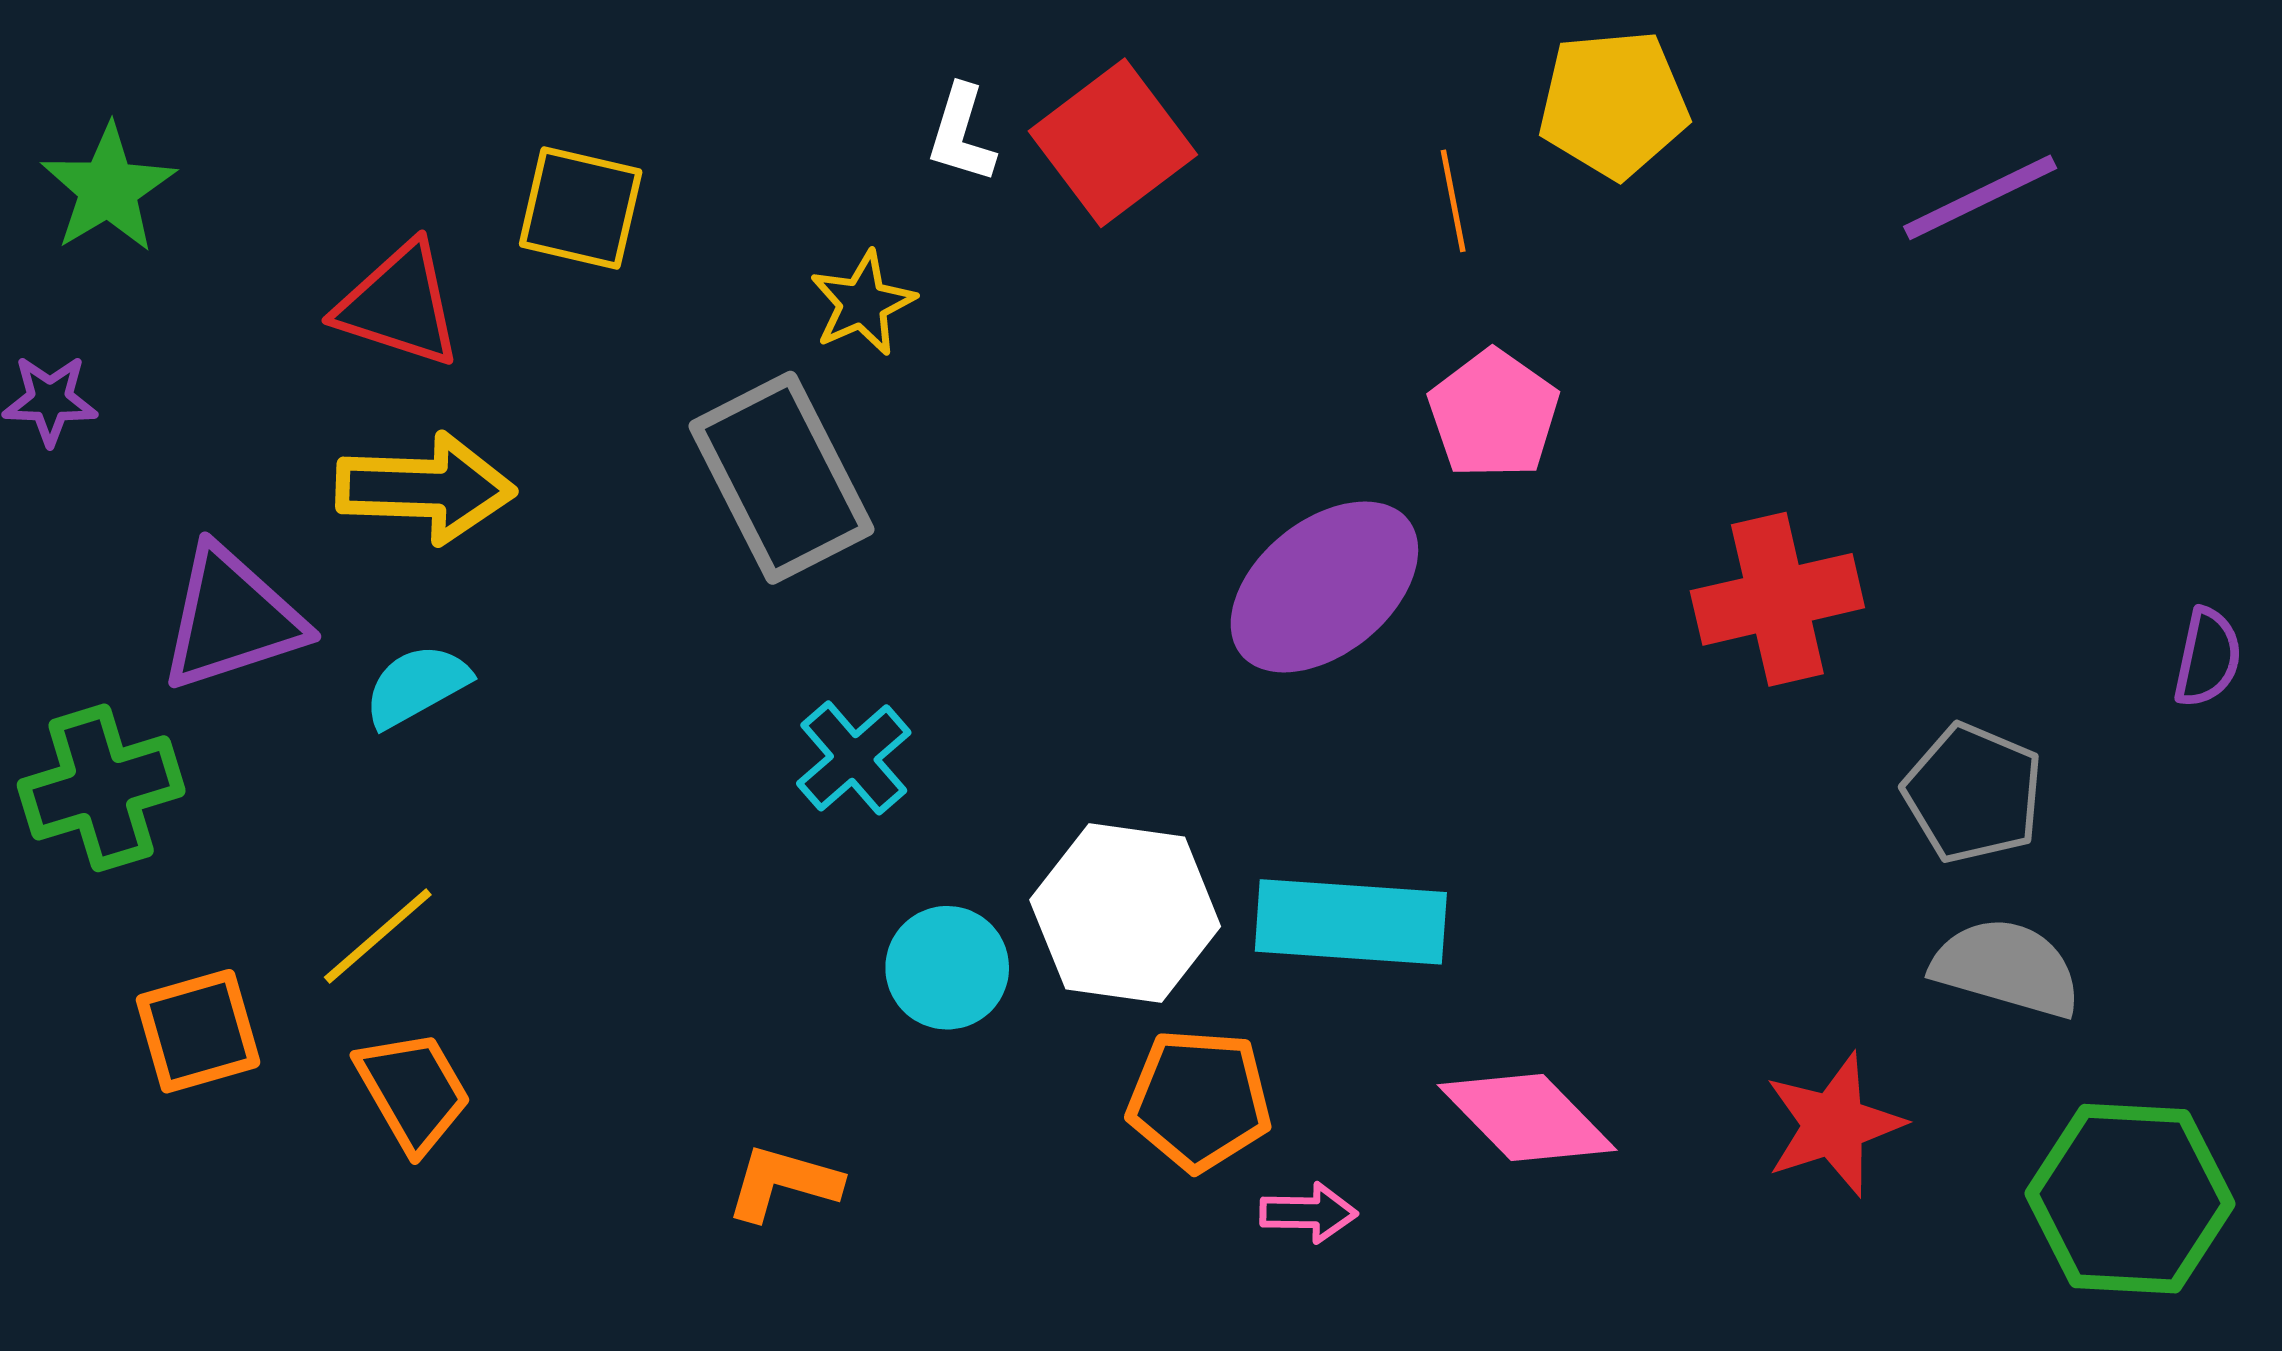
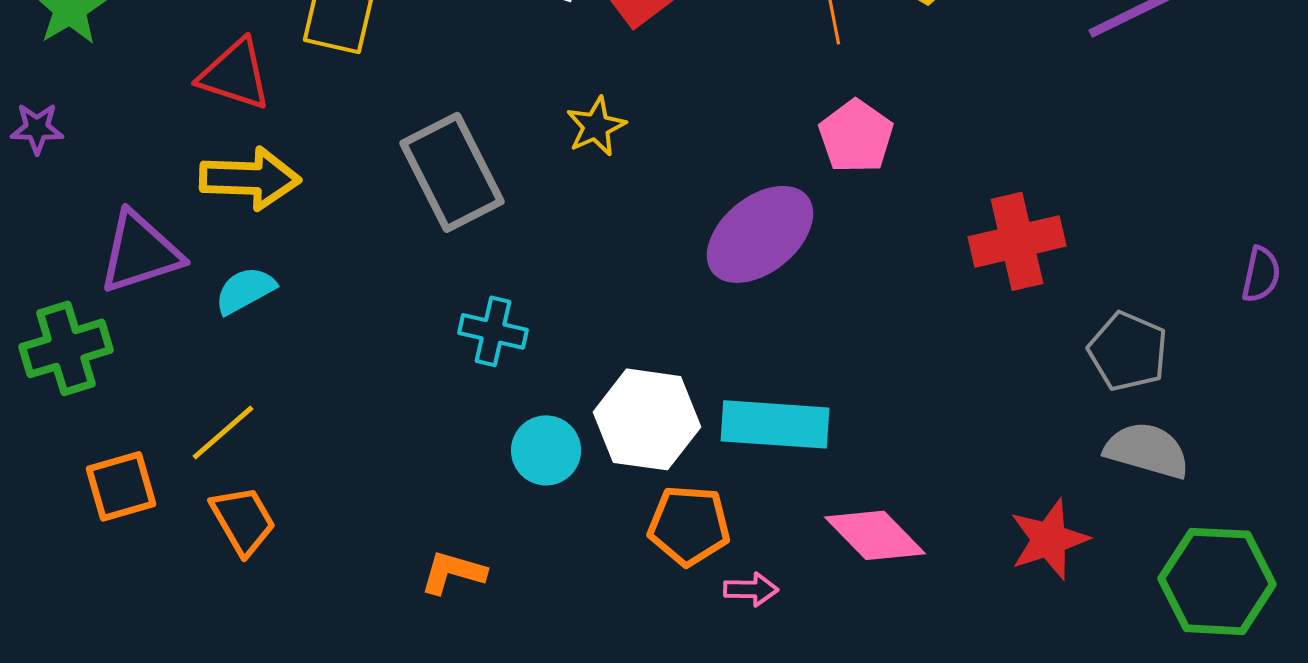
yellow star: (863, 303) -> (596, 126), moved
cyan cross: (854, 758) -> (493, 331), turned -36

